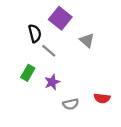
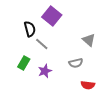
gray triangle: (87, 40) -> (89, 40), moved
gray semicircle: (71, 104) -> (76, 63), moved

